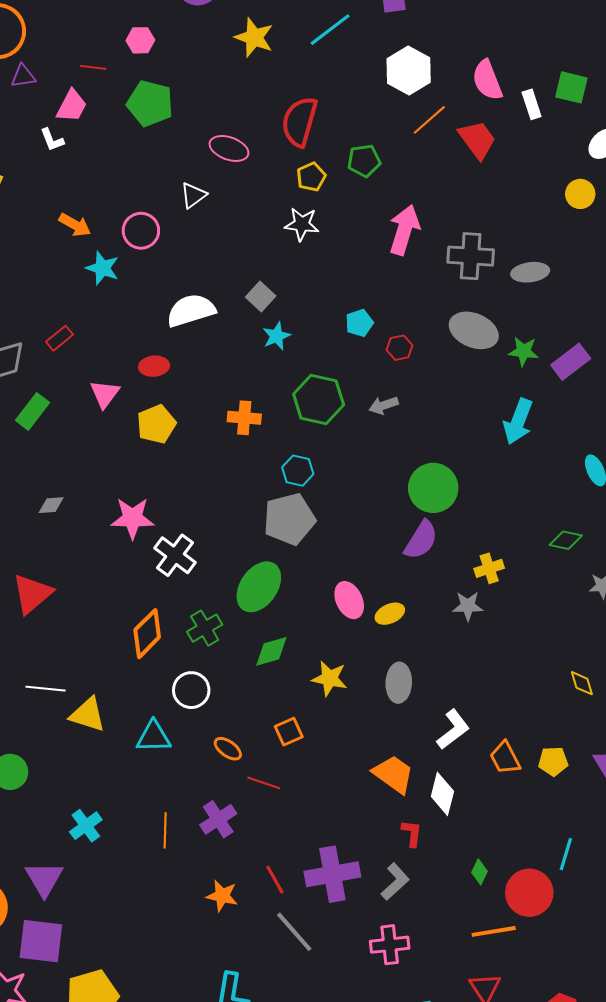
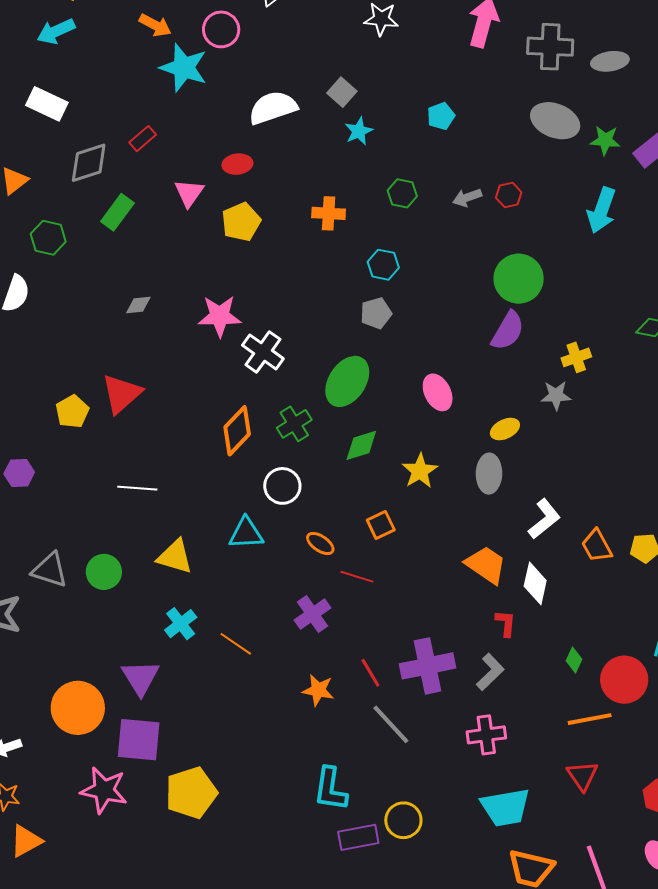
cyan star: (102, 268) -> (184, 68), size x1.4
red hexagon: (399, 348) -> (509, 195), moved
green hexagon: (319, 400) -> (402, 193), size x0.6
gray pentagon: (289, 519) -> (376, 313), size x0.6
yellow ellipse: (390, 614) -> (505, 429), moved
yellow star: (329, 678) -> (420, 471), turned 30
yellow triangle: (88, 715) -> (175, 557), moved
orange line: (165, 830) -> (236, 644), moved, turned -56

